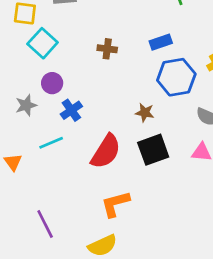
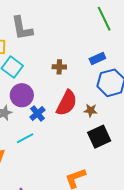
purple circle: (52, 83) -> (22, 95), size x1.5
red semicircle: (106, 151) -> (67, 103), moved

